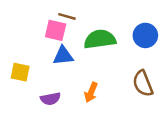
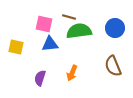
brown line: (67, 16) -> (69, 17), moved
yellow square: (20, 72) -> (16, 47), moved
purple semicircle: (50, 99) -> (40, 78), turned 119

